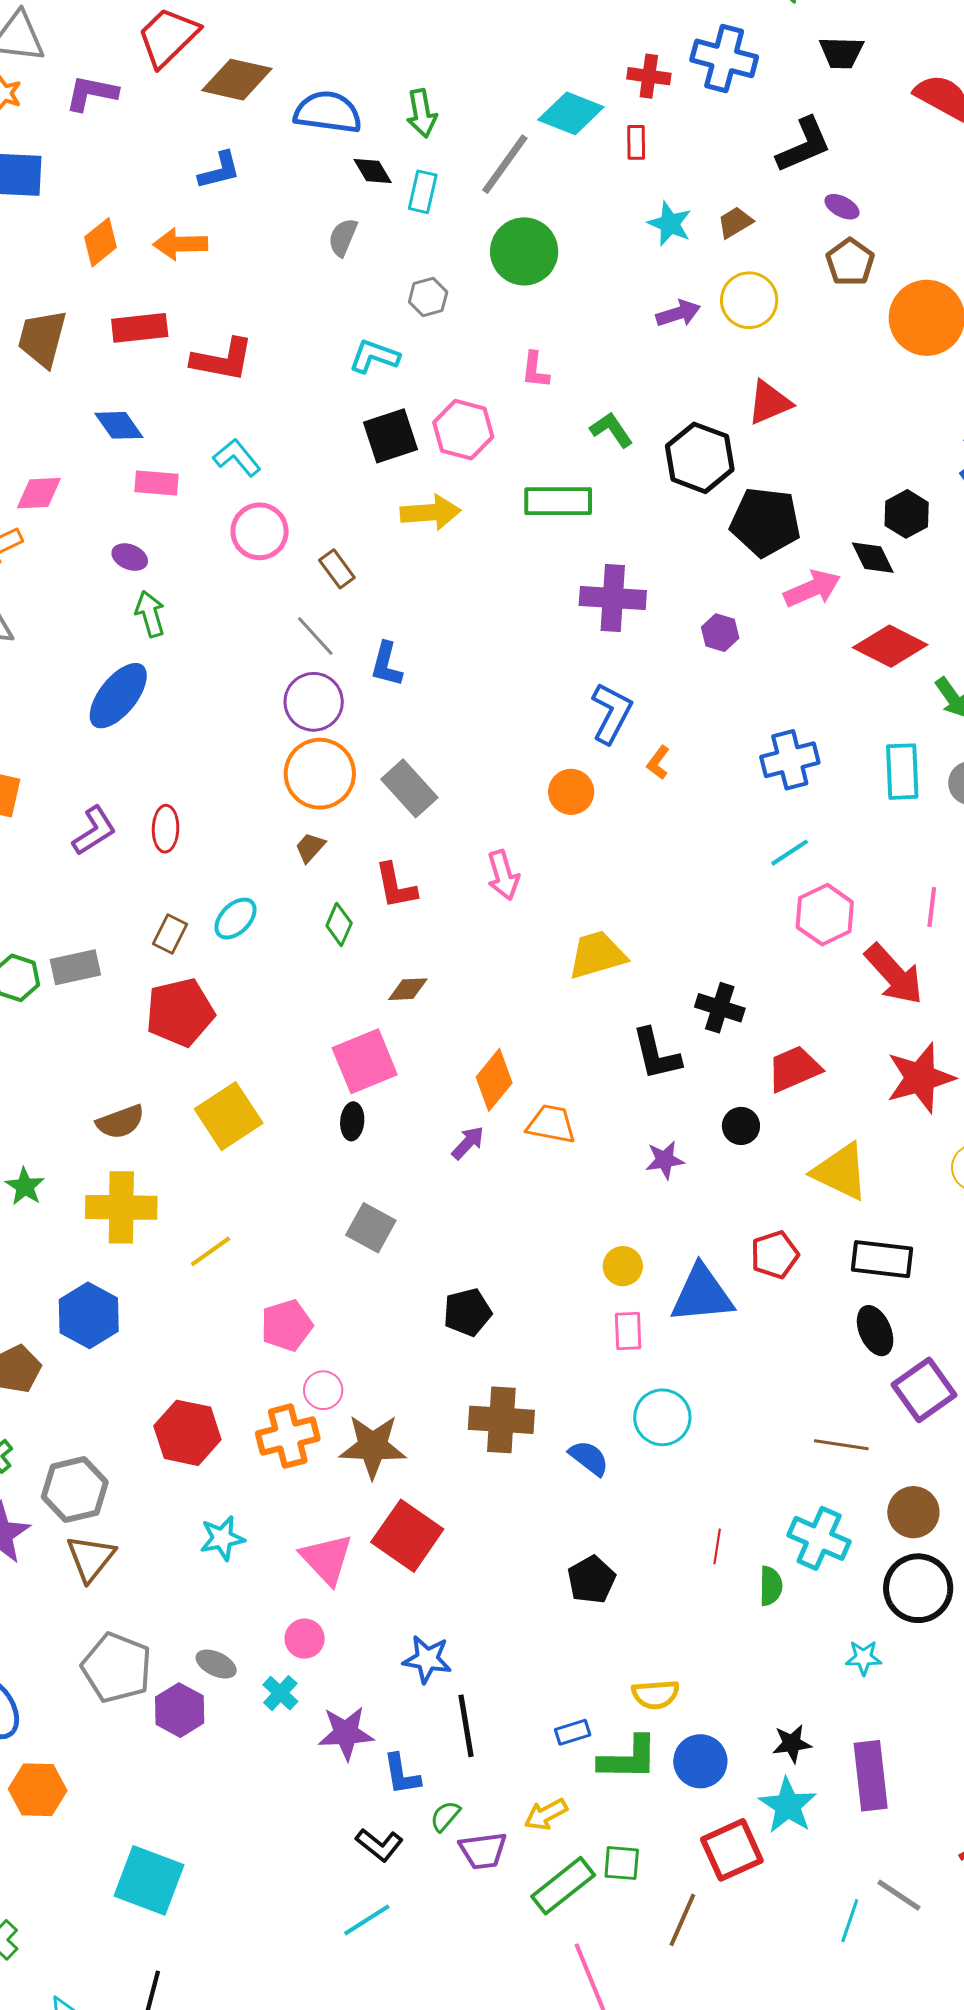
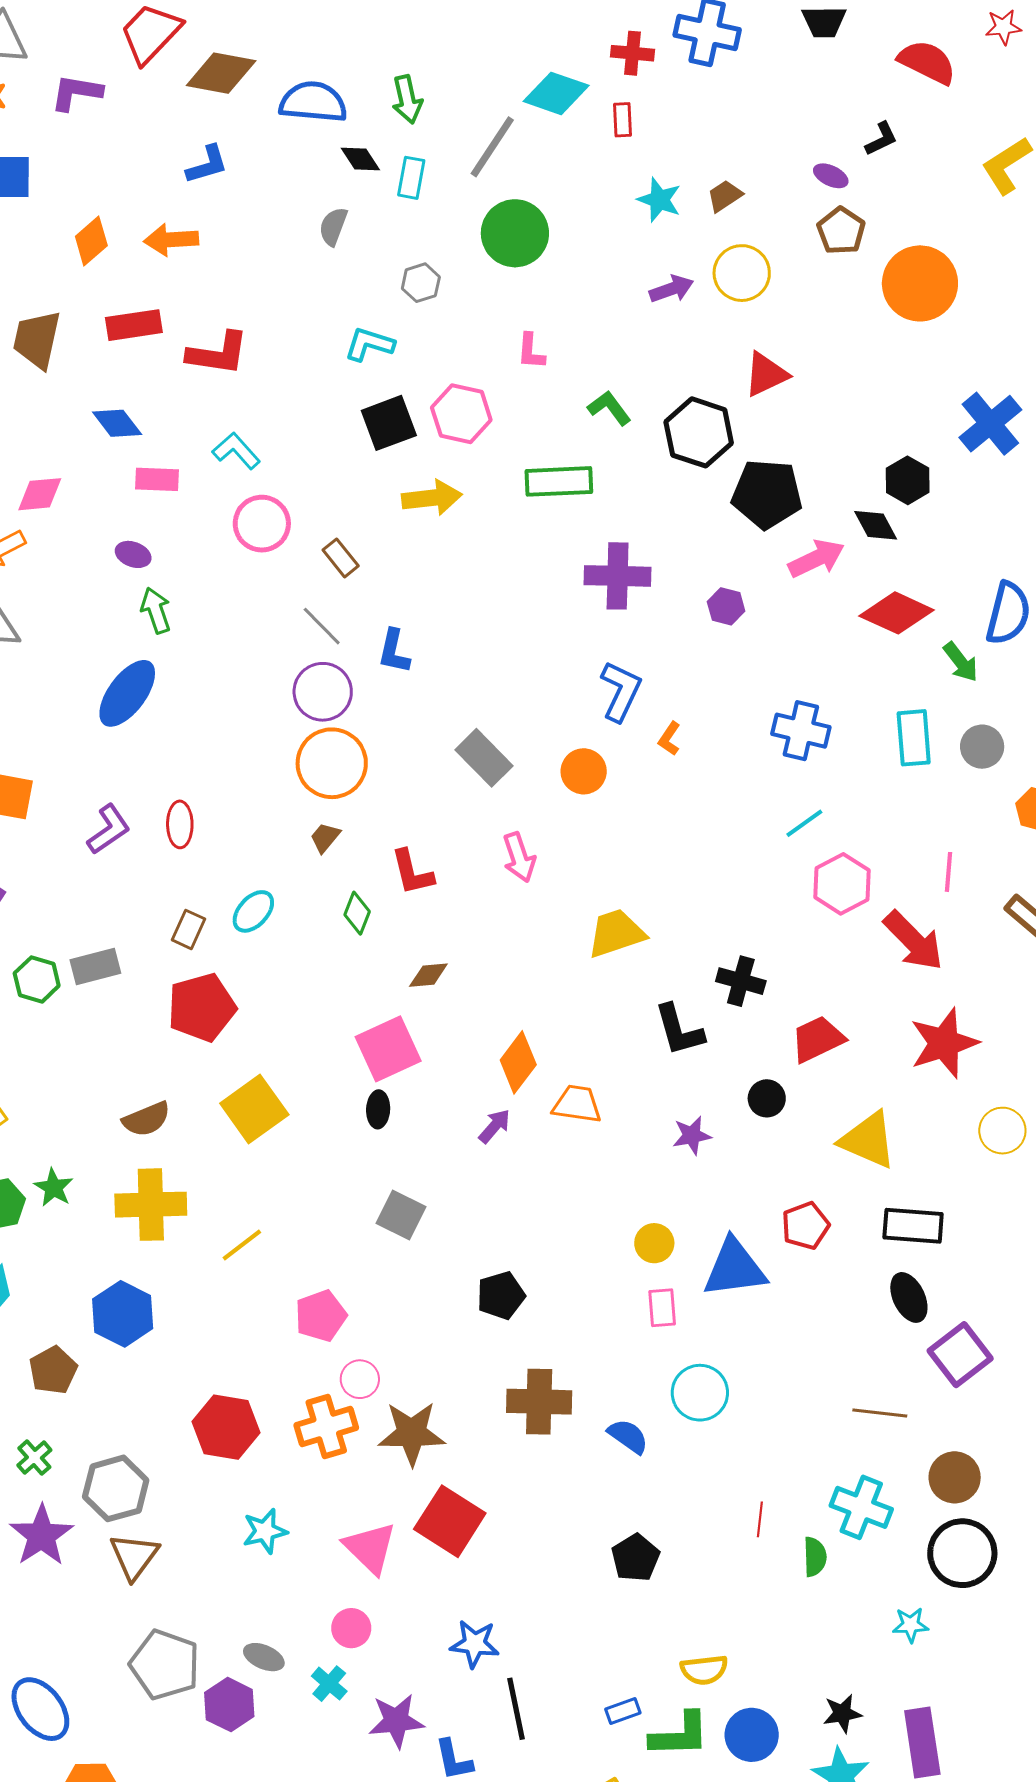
black L-shape: (804, 145) -> (881, 139), moved, size x0.6
blue cross: (790, 760) -> (801, 731), turned 30
gray rectangle: (409, 788) -> (484, 758), moved

